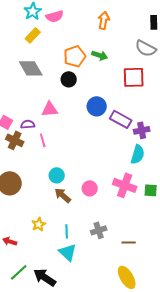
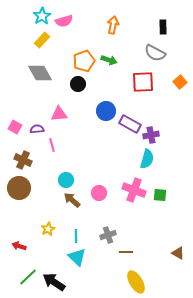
brown cross: (15, 140) -> (23, 160), moved
brown line: (129, 242) -> (126, 252), moved

